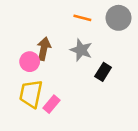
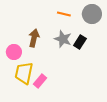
pink circle: (30, 62) -> (14, 52), moved
black rectangle: (103, 72) -> (80, 42), moved

